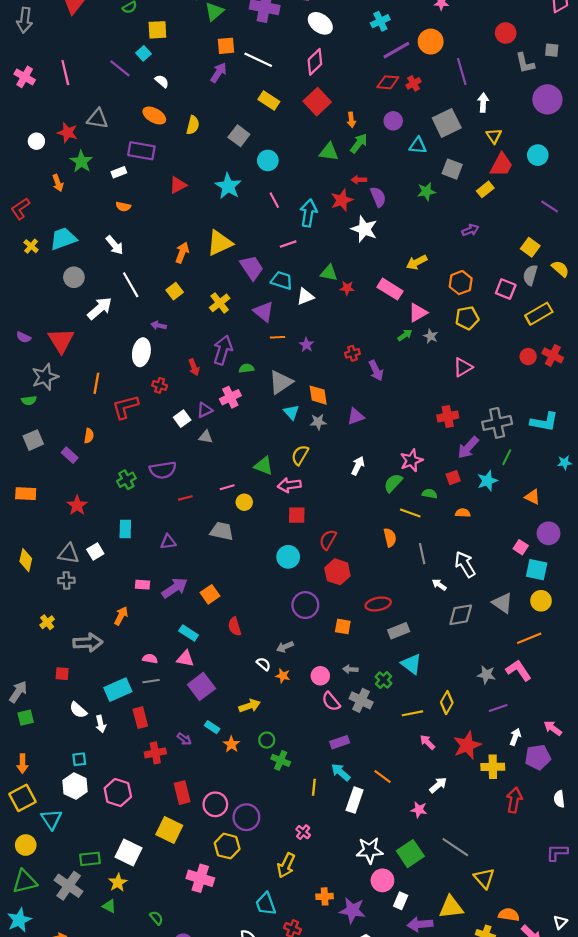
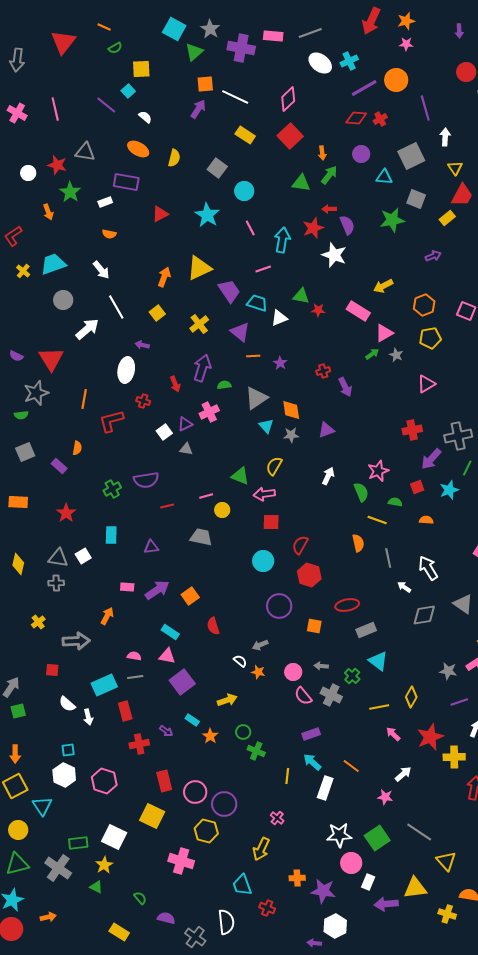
white ellipse: (320, 23) -> (320, 63), moved
green star: (426, 192) -> (392, 220), size x1.4
green semicircle: (393, 483) -> (361, 492), turned 114

